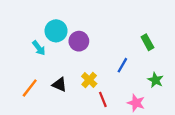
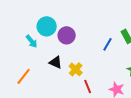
blue line: (122, 65) -> (108, 44), moved
black triangle: (59, 85) -> (56, 62), moved

